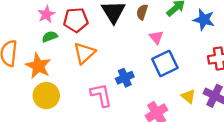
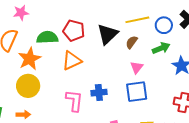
pink star: (46, 14) -> (21, 13), moved
green semicircle: (50, 37) -> (47, 37), size x1.5

